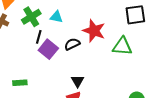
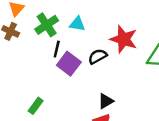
black triangle: (78, 81) -> (106, 101), turned 32
green rectangle: (20, 83) -> (36, 106), turned -48

